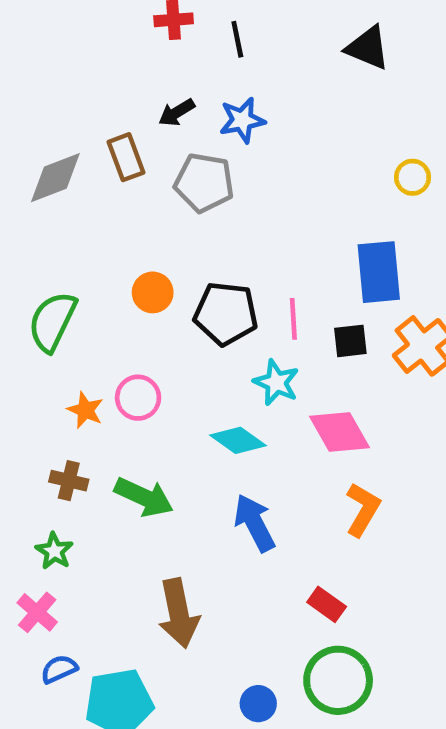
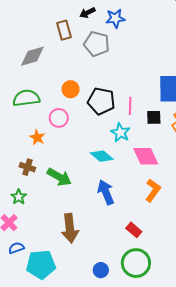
gray diamond: (55, 178) -> (32, 56), moved
green semicircle: (52, 322) -> (26, 98), turned 52
pink circle: (138, 398) -> (59, 118), moved

